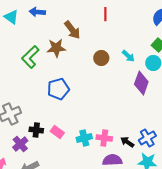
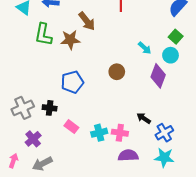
green L-shape: (30, 57) -> (43, 35), moved, turned -35
brown circle: (101, 58) -> (117, 72), moved
black cross: (36, 130) -> (50, 108), moved
black arrow: (127, 142) -> (144, 118), moved

